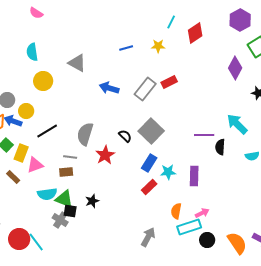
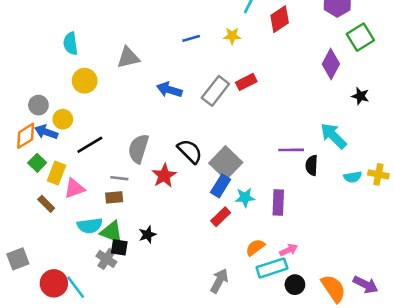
gray triangle: (77, 63) -> (128, 58), turned -42
gray square: (151, 131) -> (226, 163), moved
black semicircle: (125, 136) -> (190, 151), size x1.5
orange semicircle: (176, 211) -> (255, 247), turned 42

